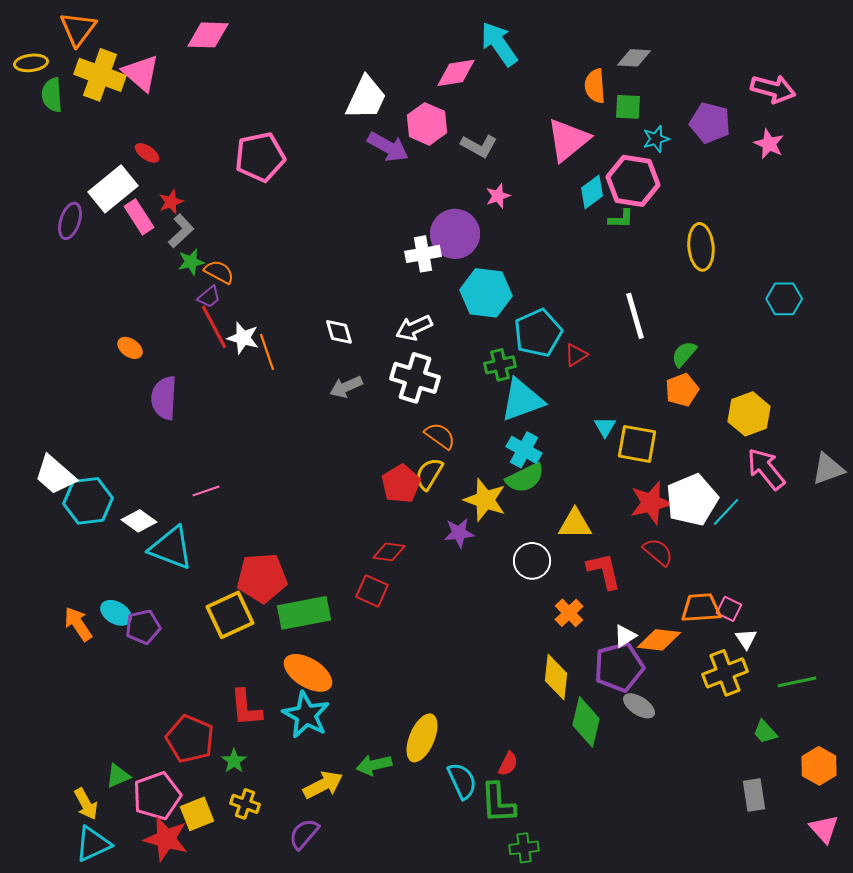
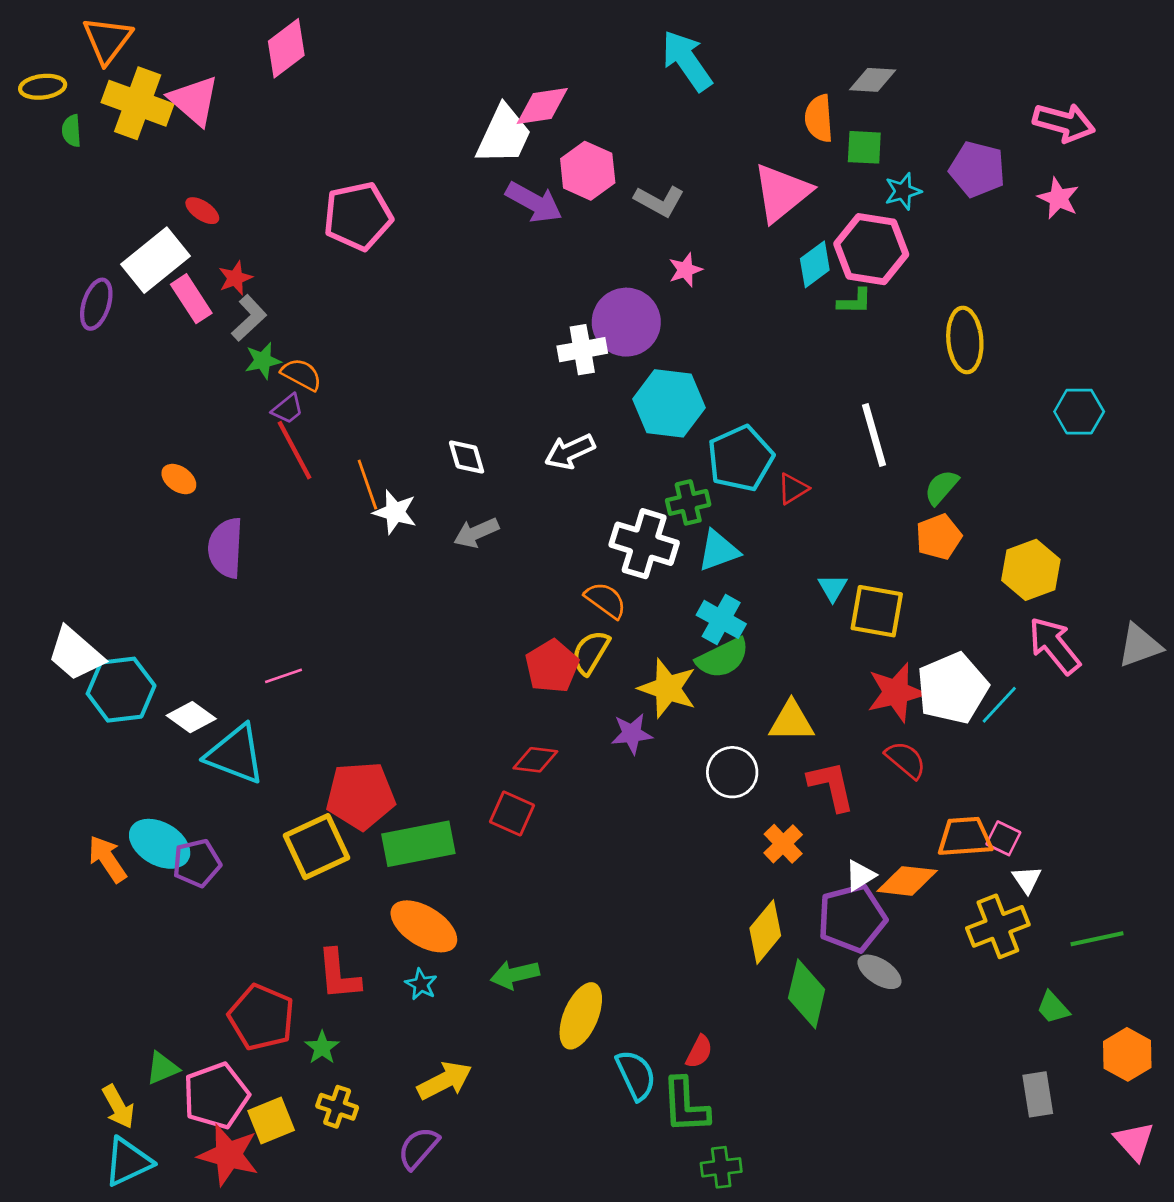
pink diamond: (208, 35) -> (286, 48), turned -39
pink diamond: (456, 73) -> (542, 106), moved
green semicircle: (52, 95) -> (72, 131), size x0.7
white star: (243, 338) -> (395, 512), moved
white cross: (415, 378) -> (644, 544), moved
cyan triangle: (522, 400) -> (718, 551), size x0.7
cyan ellipse: (116, 613) -> (160, 844), size x1.4
yellow diamond: (556, 677) -> (765, 932), turned 33
cyan star: (306, 715) -> (421, 984), size x0.5
green arrow: (374, 765) -> (515, 975), moved

